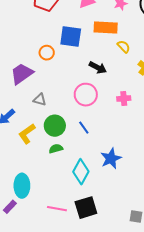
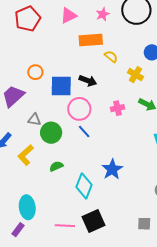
blue square: (71, 37) -> (61, 86), moved
green circle: (55, 126) -> (51, 133), moved
blue line: (84, 128) -> (84, 131), moved

